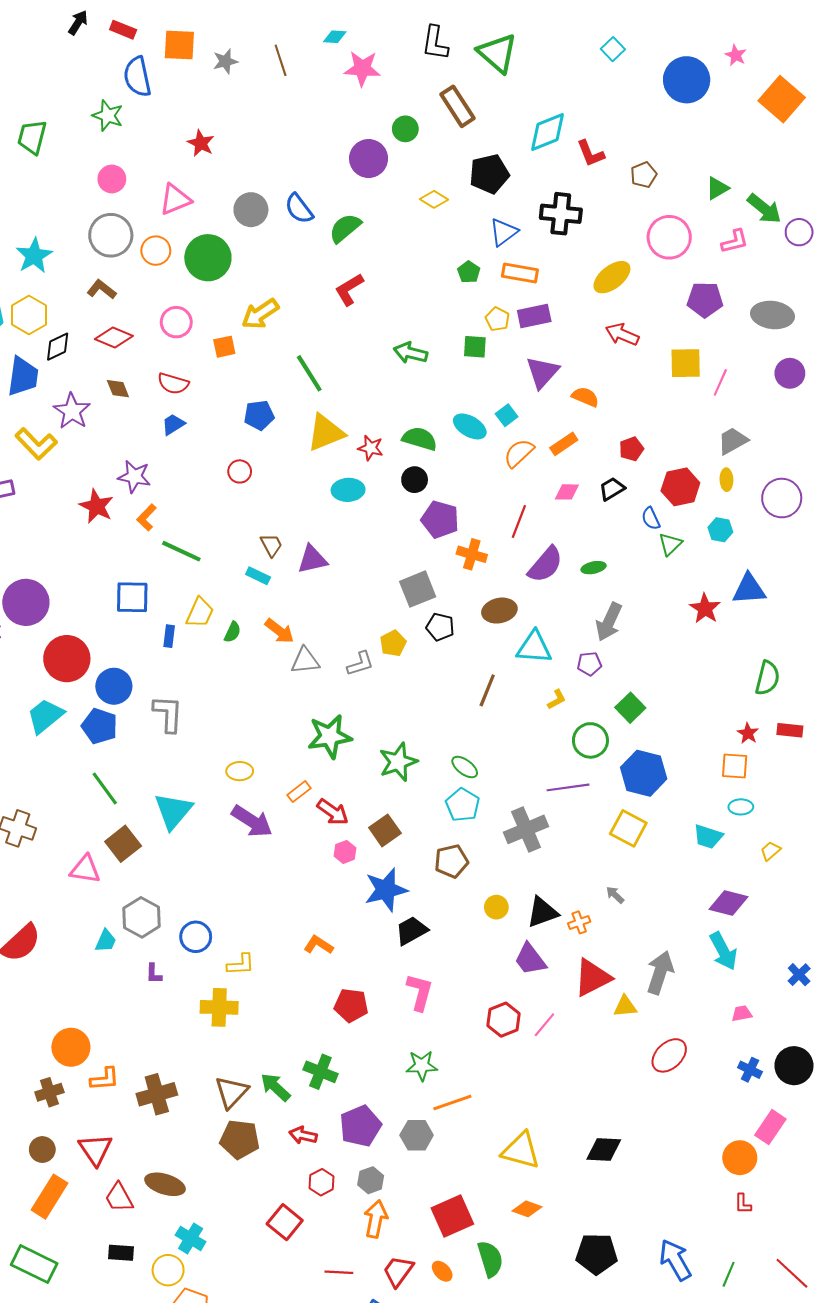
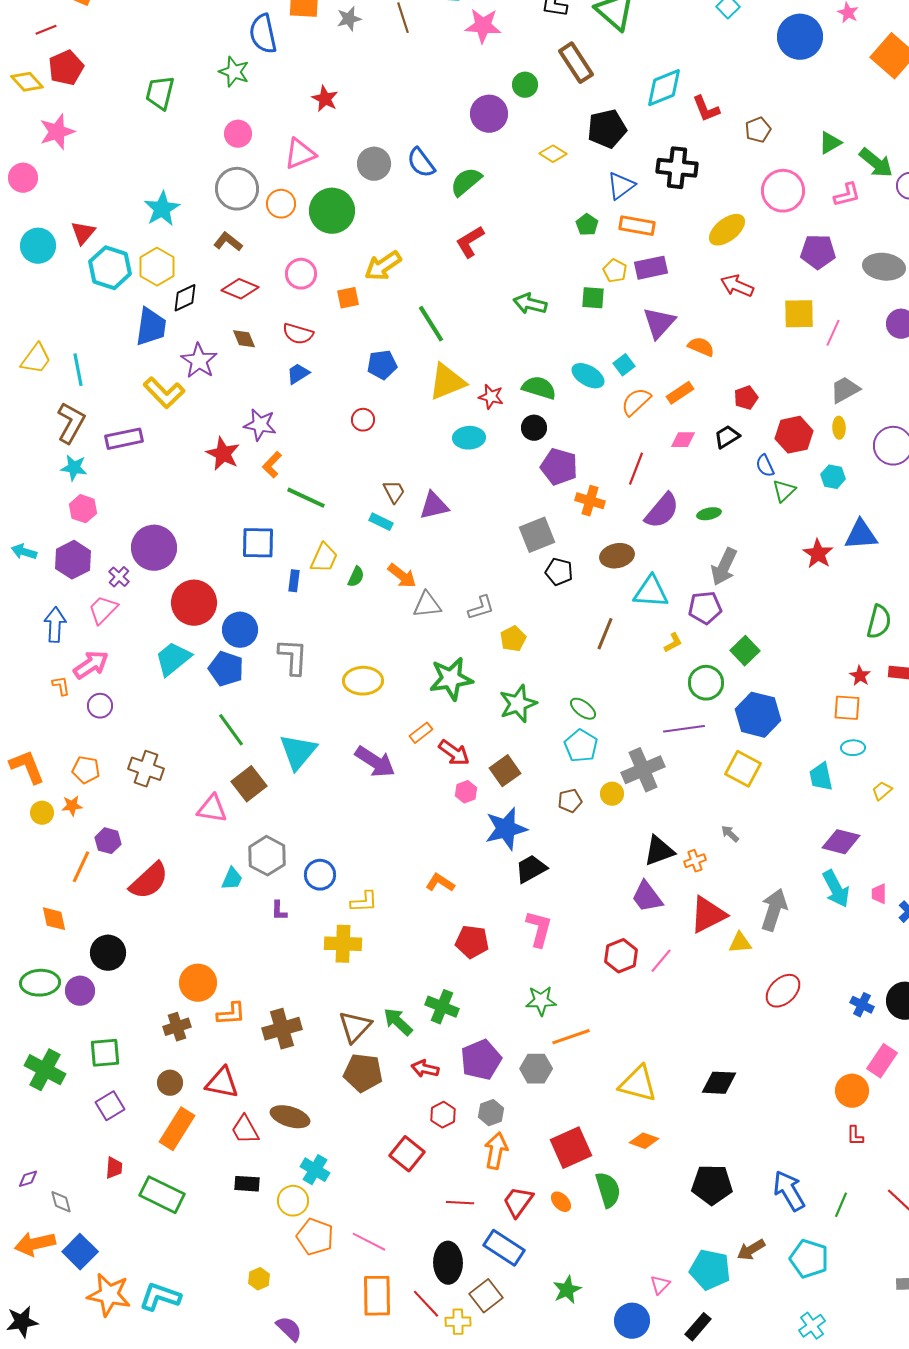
yellow pentagon: (393, 643) -> (513, 639), moved
purple pentagon: (589, 664) -> (705, 608), size x1.4
yellow ellipse: (240, 771) -> (363, 681), moved, size x1.5
cyan trapezoid: (708, 837) -> (821, 777), turned 60
brown pentagon: (451, 861) -> (570, 801), size x0.7
yellow circle: (496, 907) -> (612, 794), moved
pink trapezoid: (742, 1013) -> (879, 894), moved, turned -80
red triangle: (95, 1150) -> (222, 1083), turned -45

